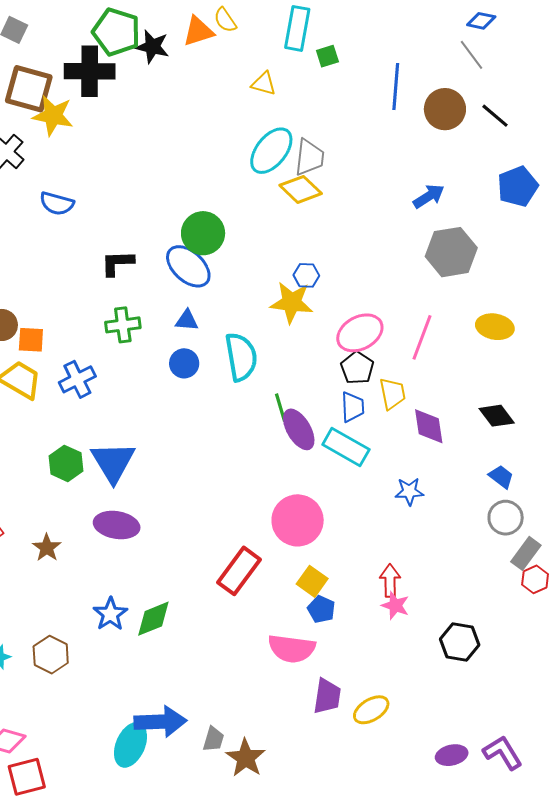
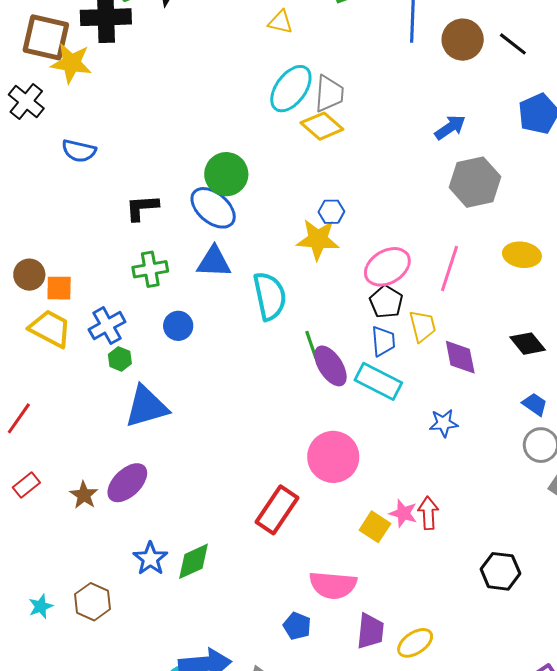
blue triangle: (187, 320) -> (214, 262), size x1.5
blue circle: (184, 363) -> (178, 326), moved
blue triangle: (113, 462) -> (146, 407), turned 48
green hexagon: (66, 463) -> (120, 359), moved, size x0.7
purple ellipse: (117, 525) -> (127, 483), moved, turned -51
yellow square: (312, 581) -> (375, 527), moved
pink star: (395, 606) -> (403, 513), moved
blue pentagon: (321, 609) -> (297, 626), moved

